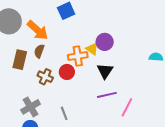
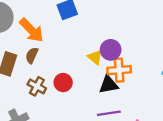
orange cross: (78, 56) -> (119, 70), moved
black triangle: (105, 71) -> (109, 85), turned 42

